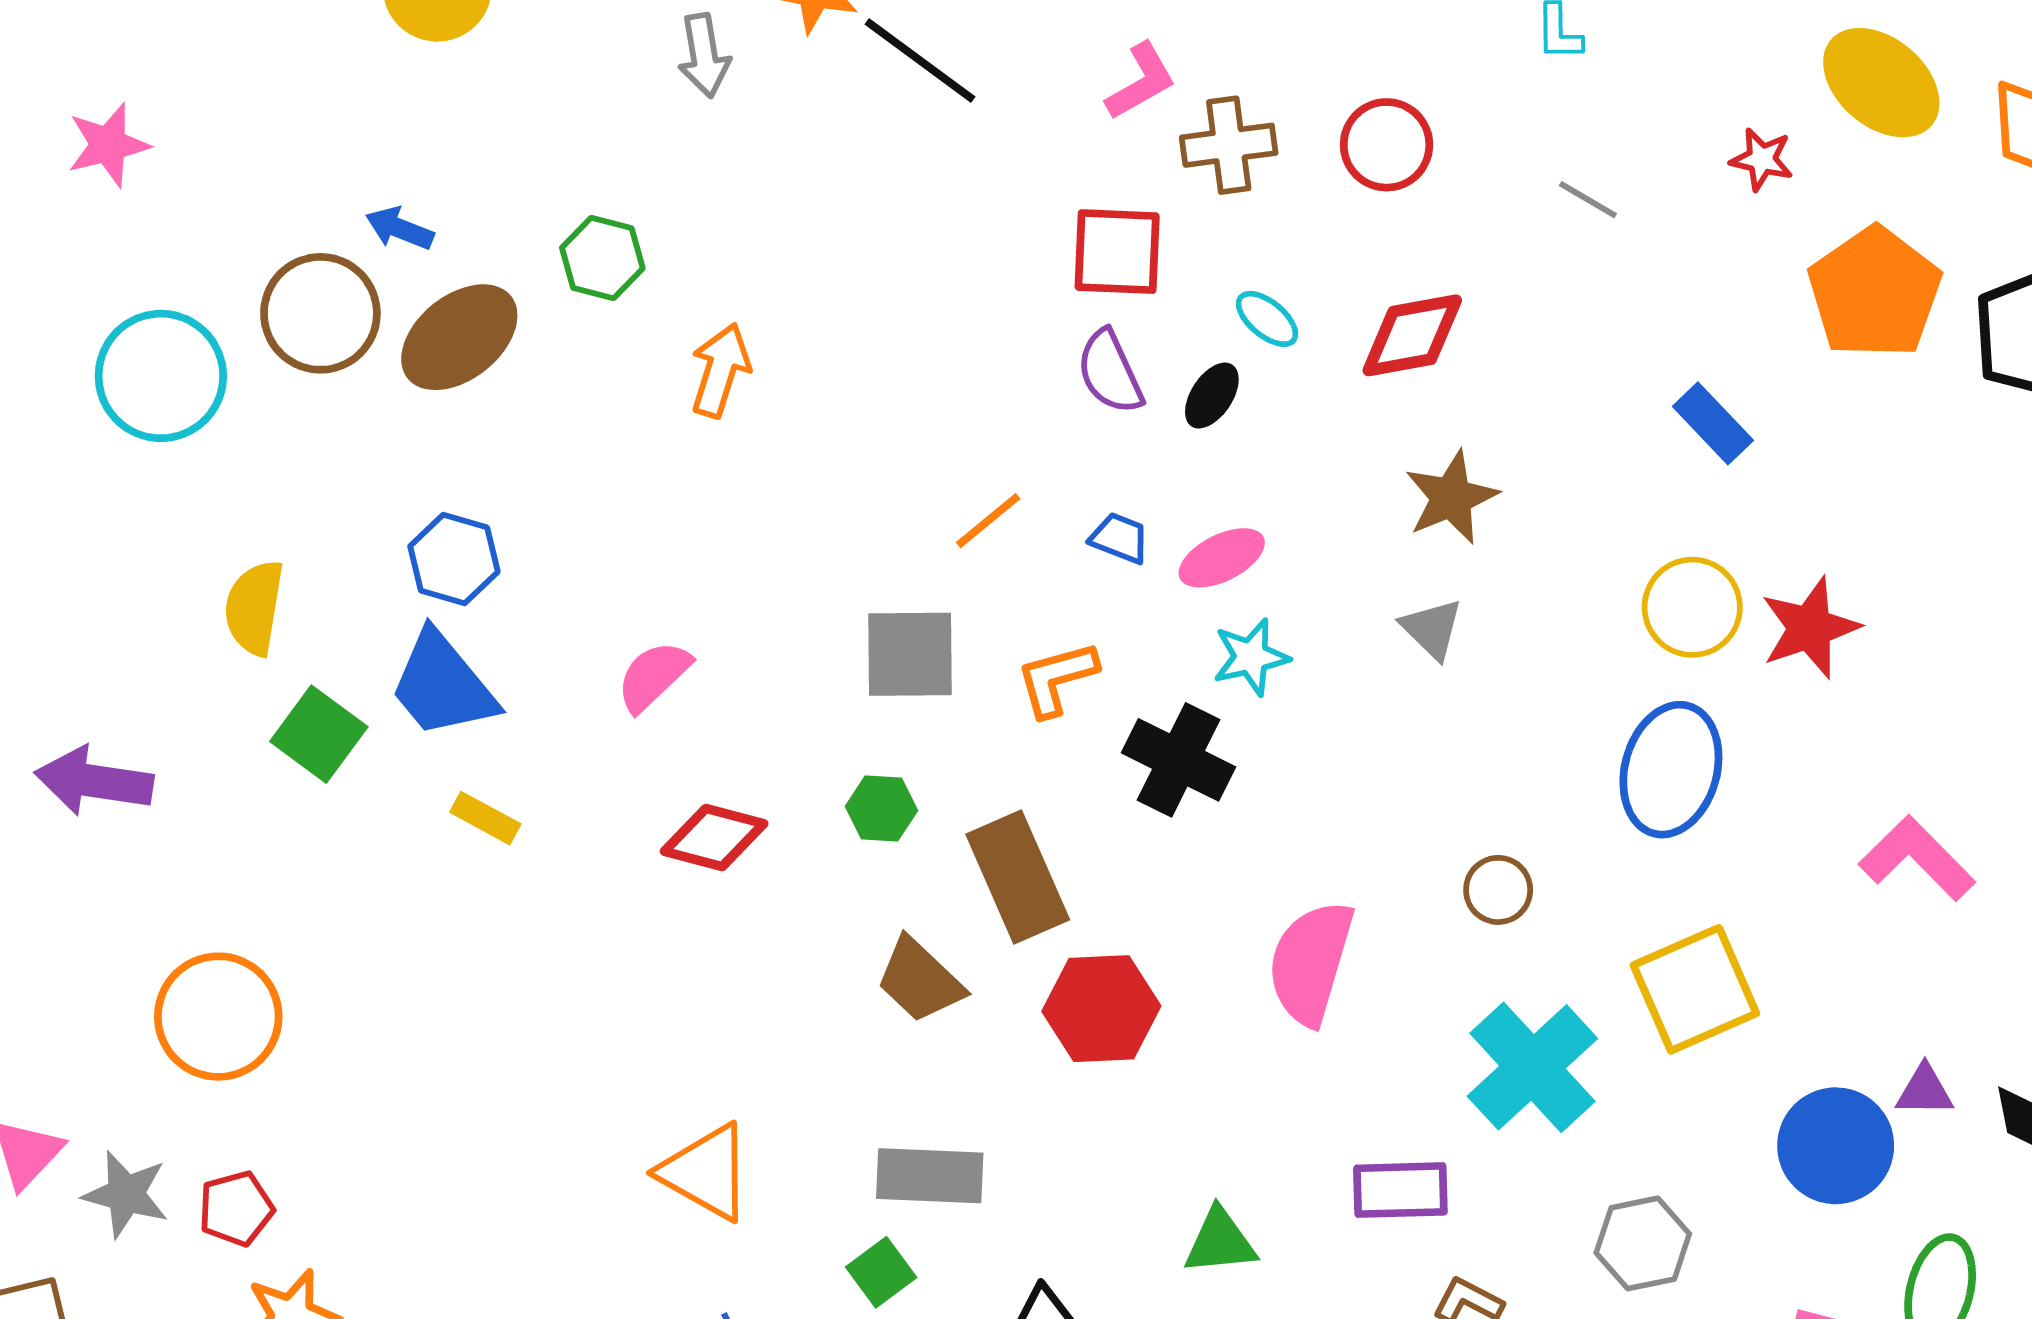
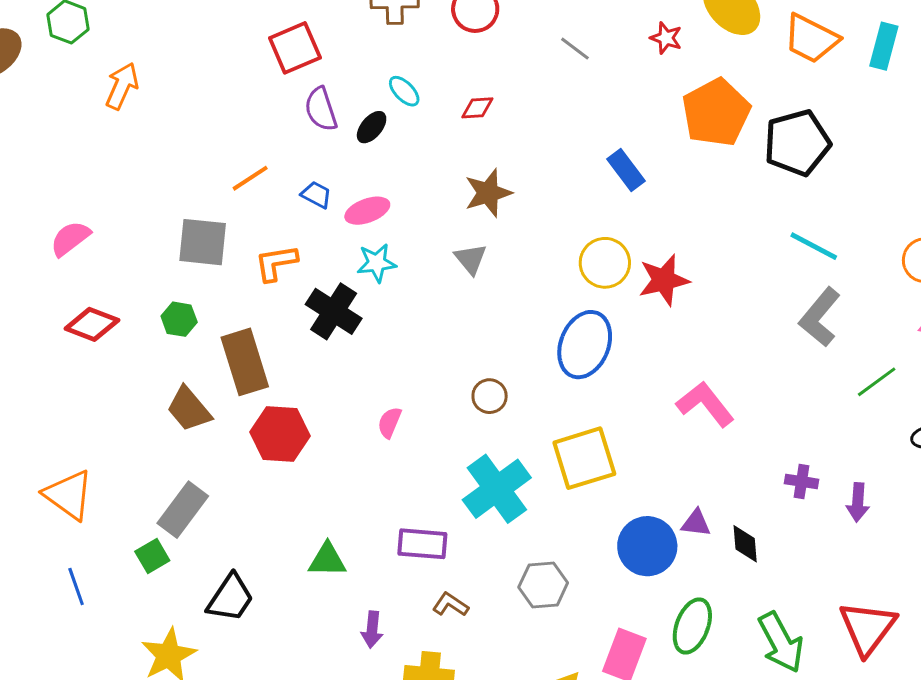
red square: (1117, 252) -> (295, 48), moved, turned -32
red diamond: (1412, 335) -> (477, 108), size x0.6
pink semicircle: (1311, 963) -> (390, 422), size x0.5
gray rectangle: (930, 1176) -> (183, 510), turned -62

